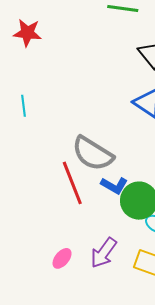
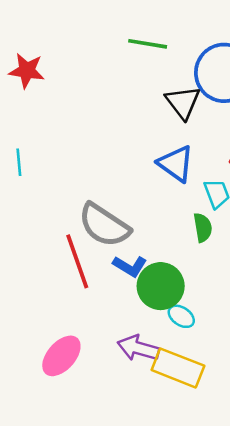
purple arrow: (104, 253) -> (138, 348), moved, turned 68
pink ellipse: (62, 258) -> (61, 356), size x1.6

